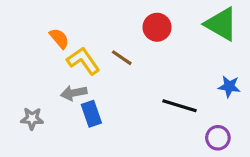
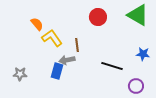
brown line: (122, 58) -> (77, 45), moved, turned 48
gray arrow: (74, 93) -> (67, 60), moved
blue rectangle: (91, 114) -> (57, 71), turned 35

